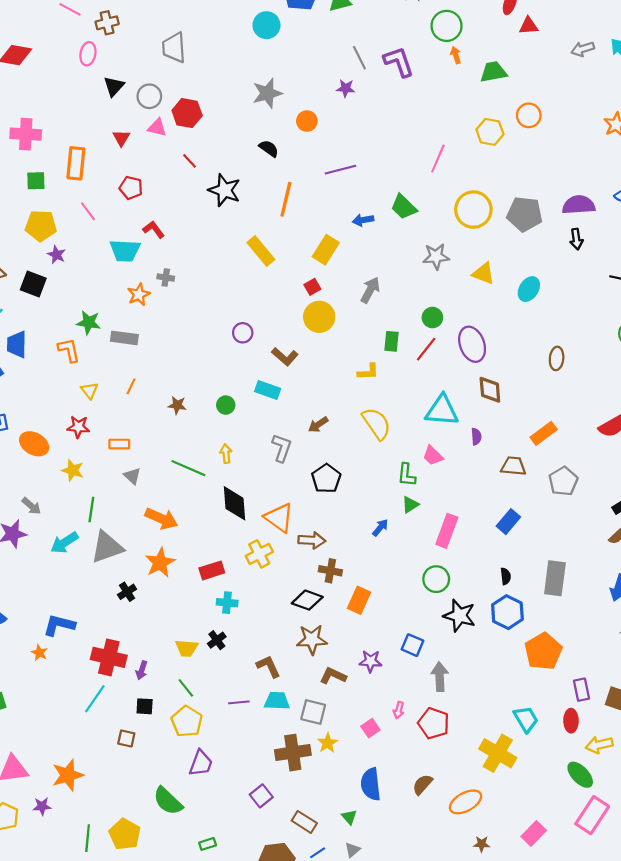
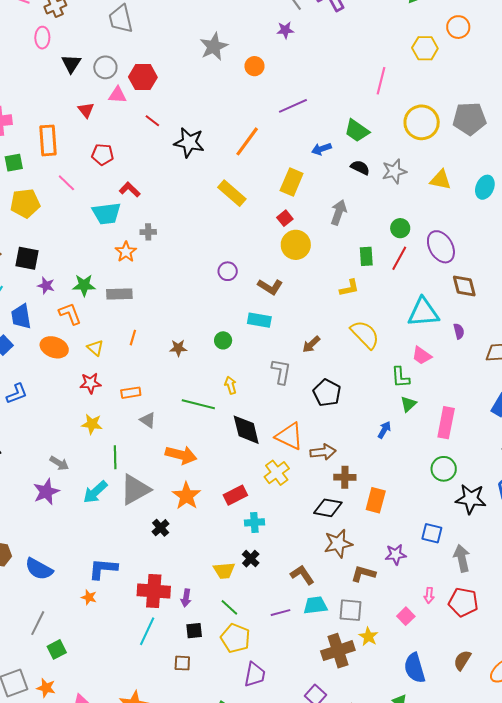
black semicircle: (269, 148) -> (360, 168), moved
orange line: (286, 199) -> (247, 141), turned 32
purple star: (56, 255) -> (46, 286), moved
orange ellipse: (34, 444) -> (54, 347), moved

